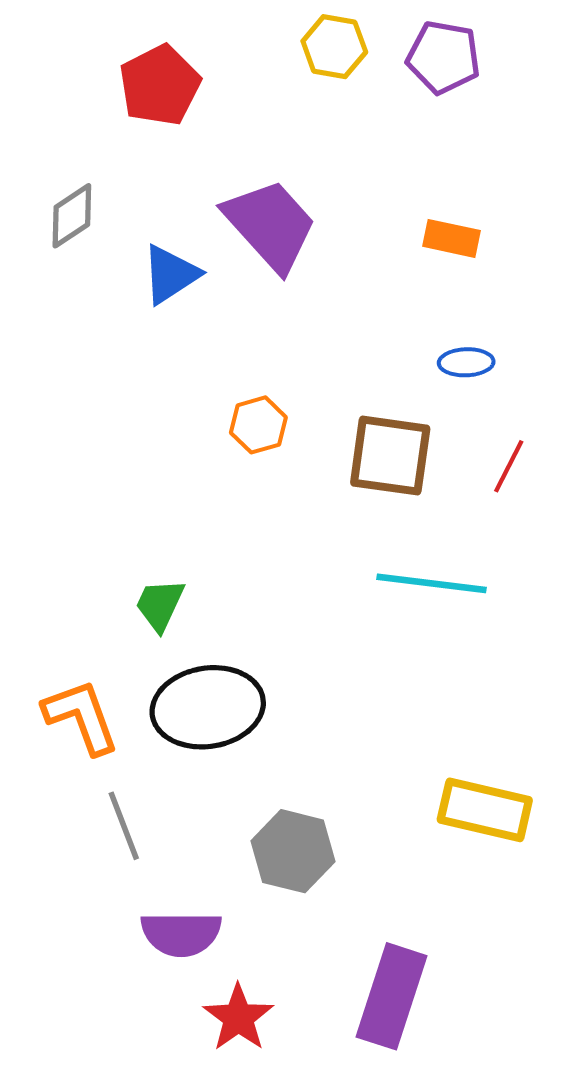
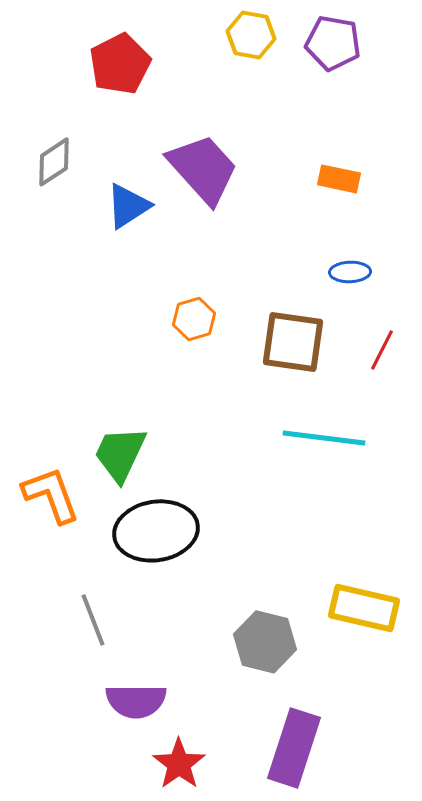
green trapezoid: (160, 605) -> (120, 454), size x1.4
orange L-shape: (81, 717) -> (51, 495), moved
gray hexagon: (293, 851) -> (265, 642), moved

